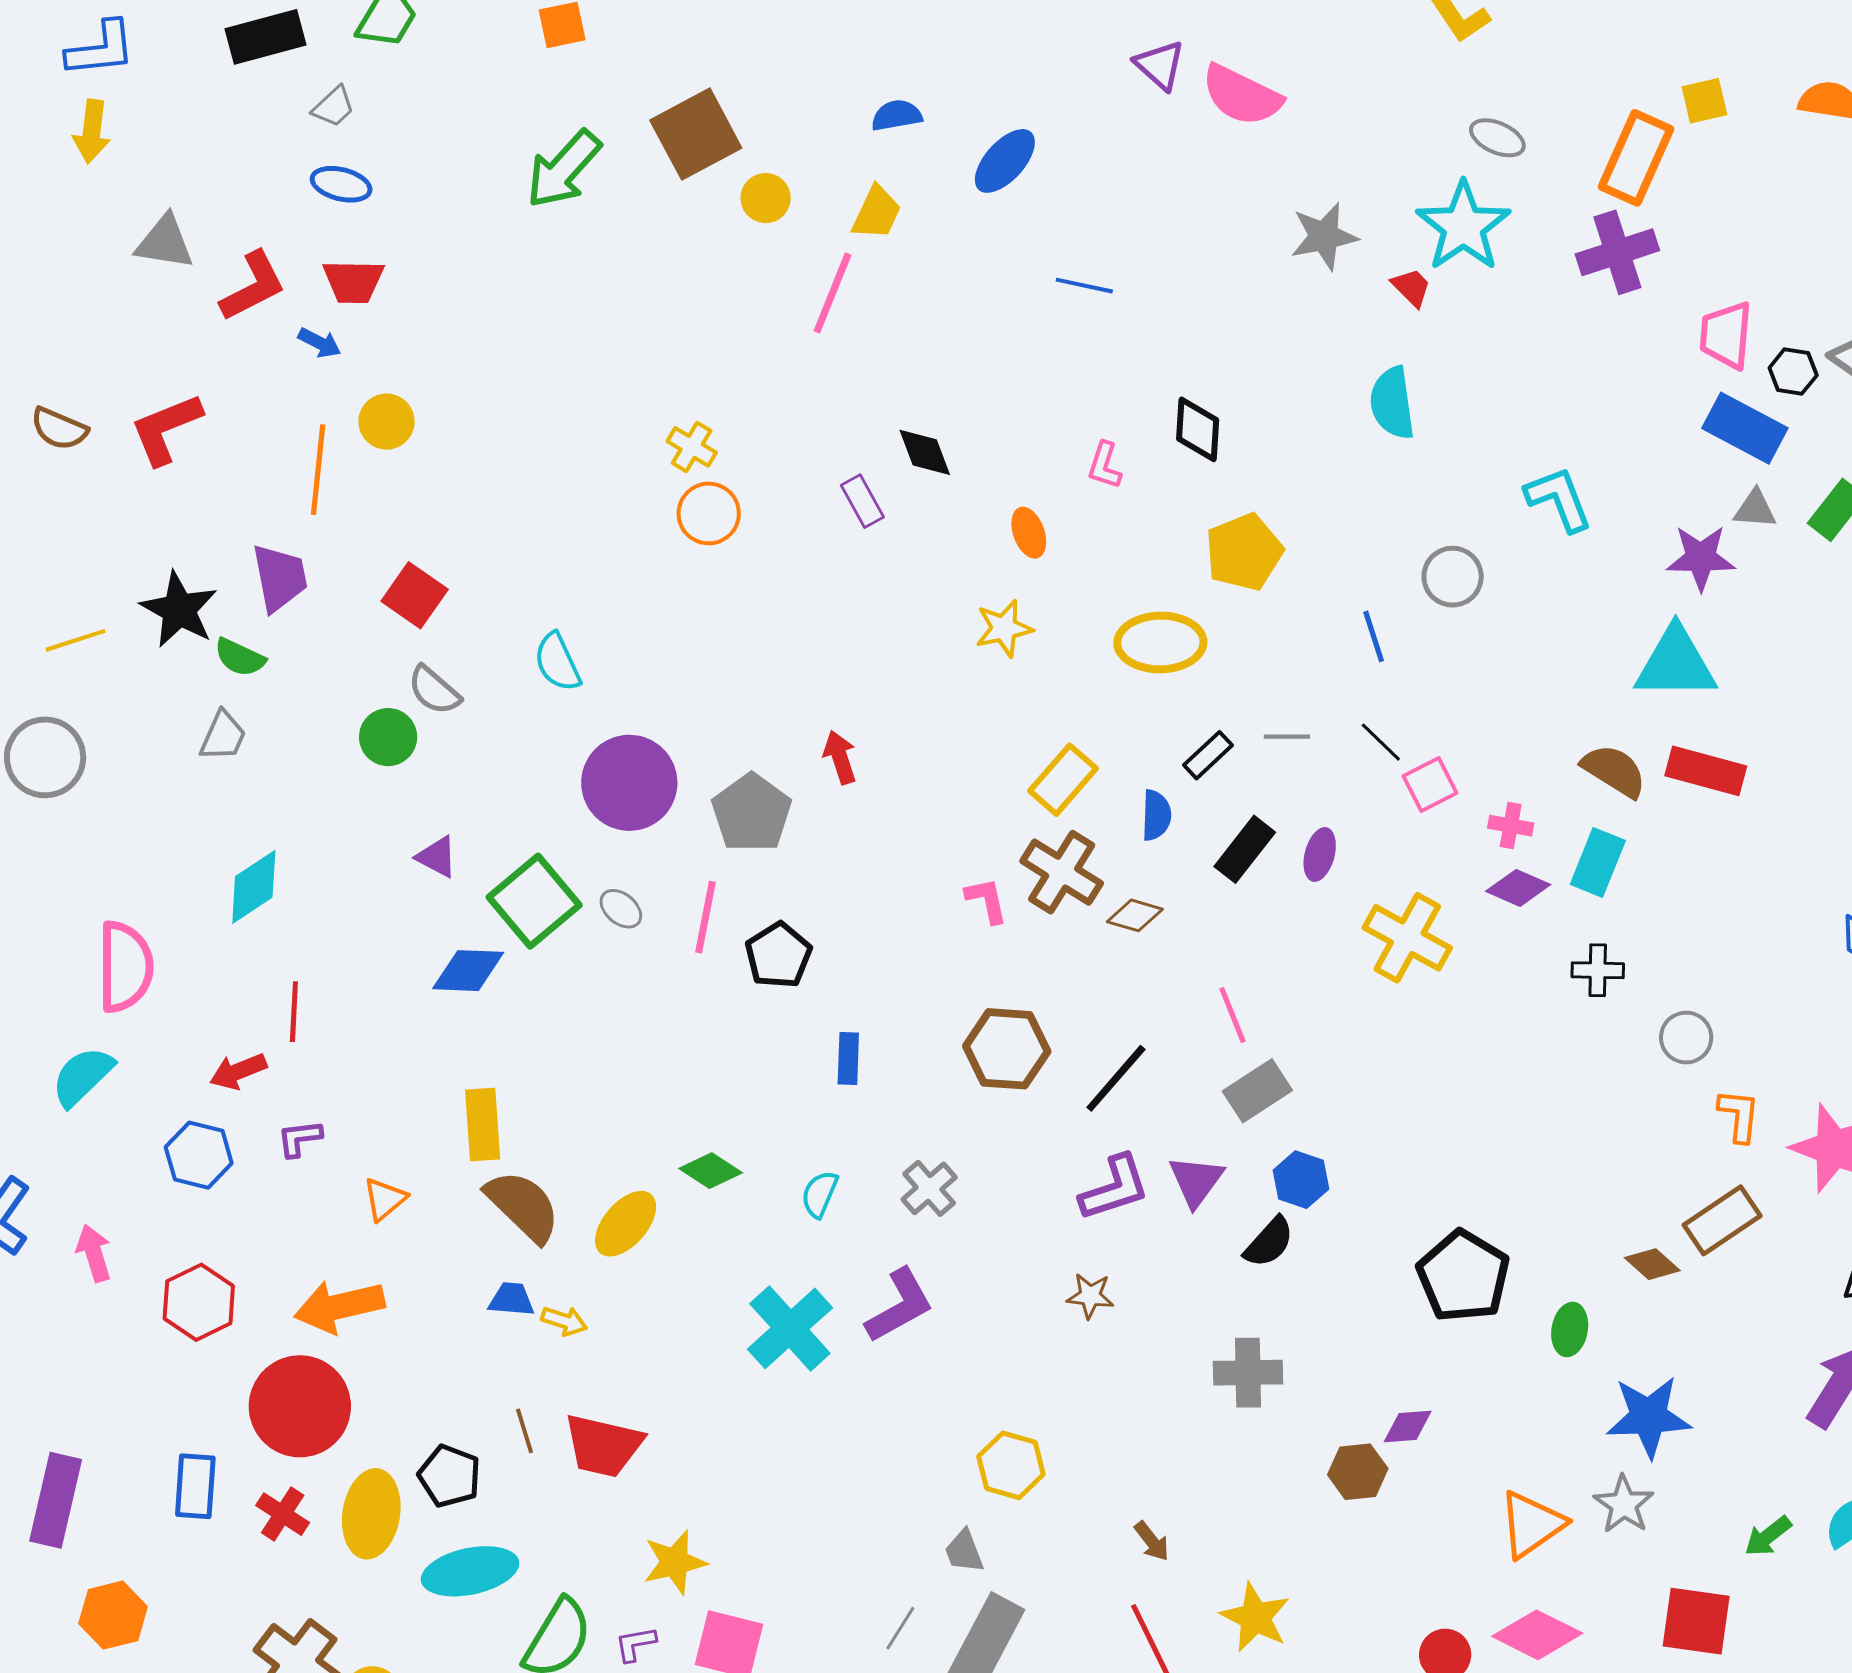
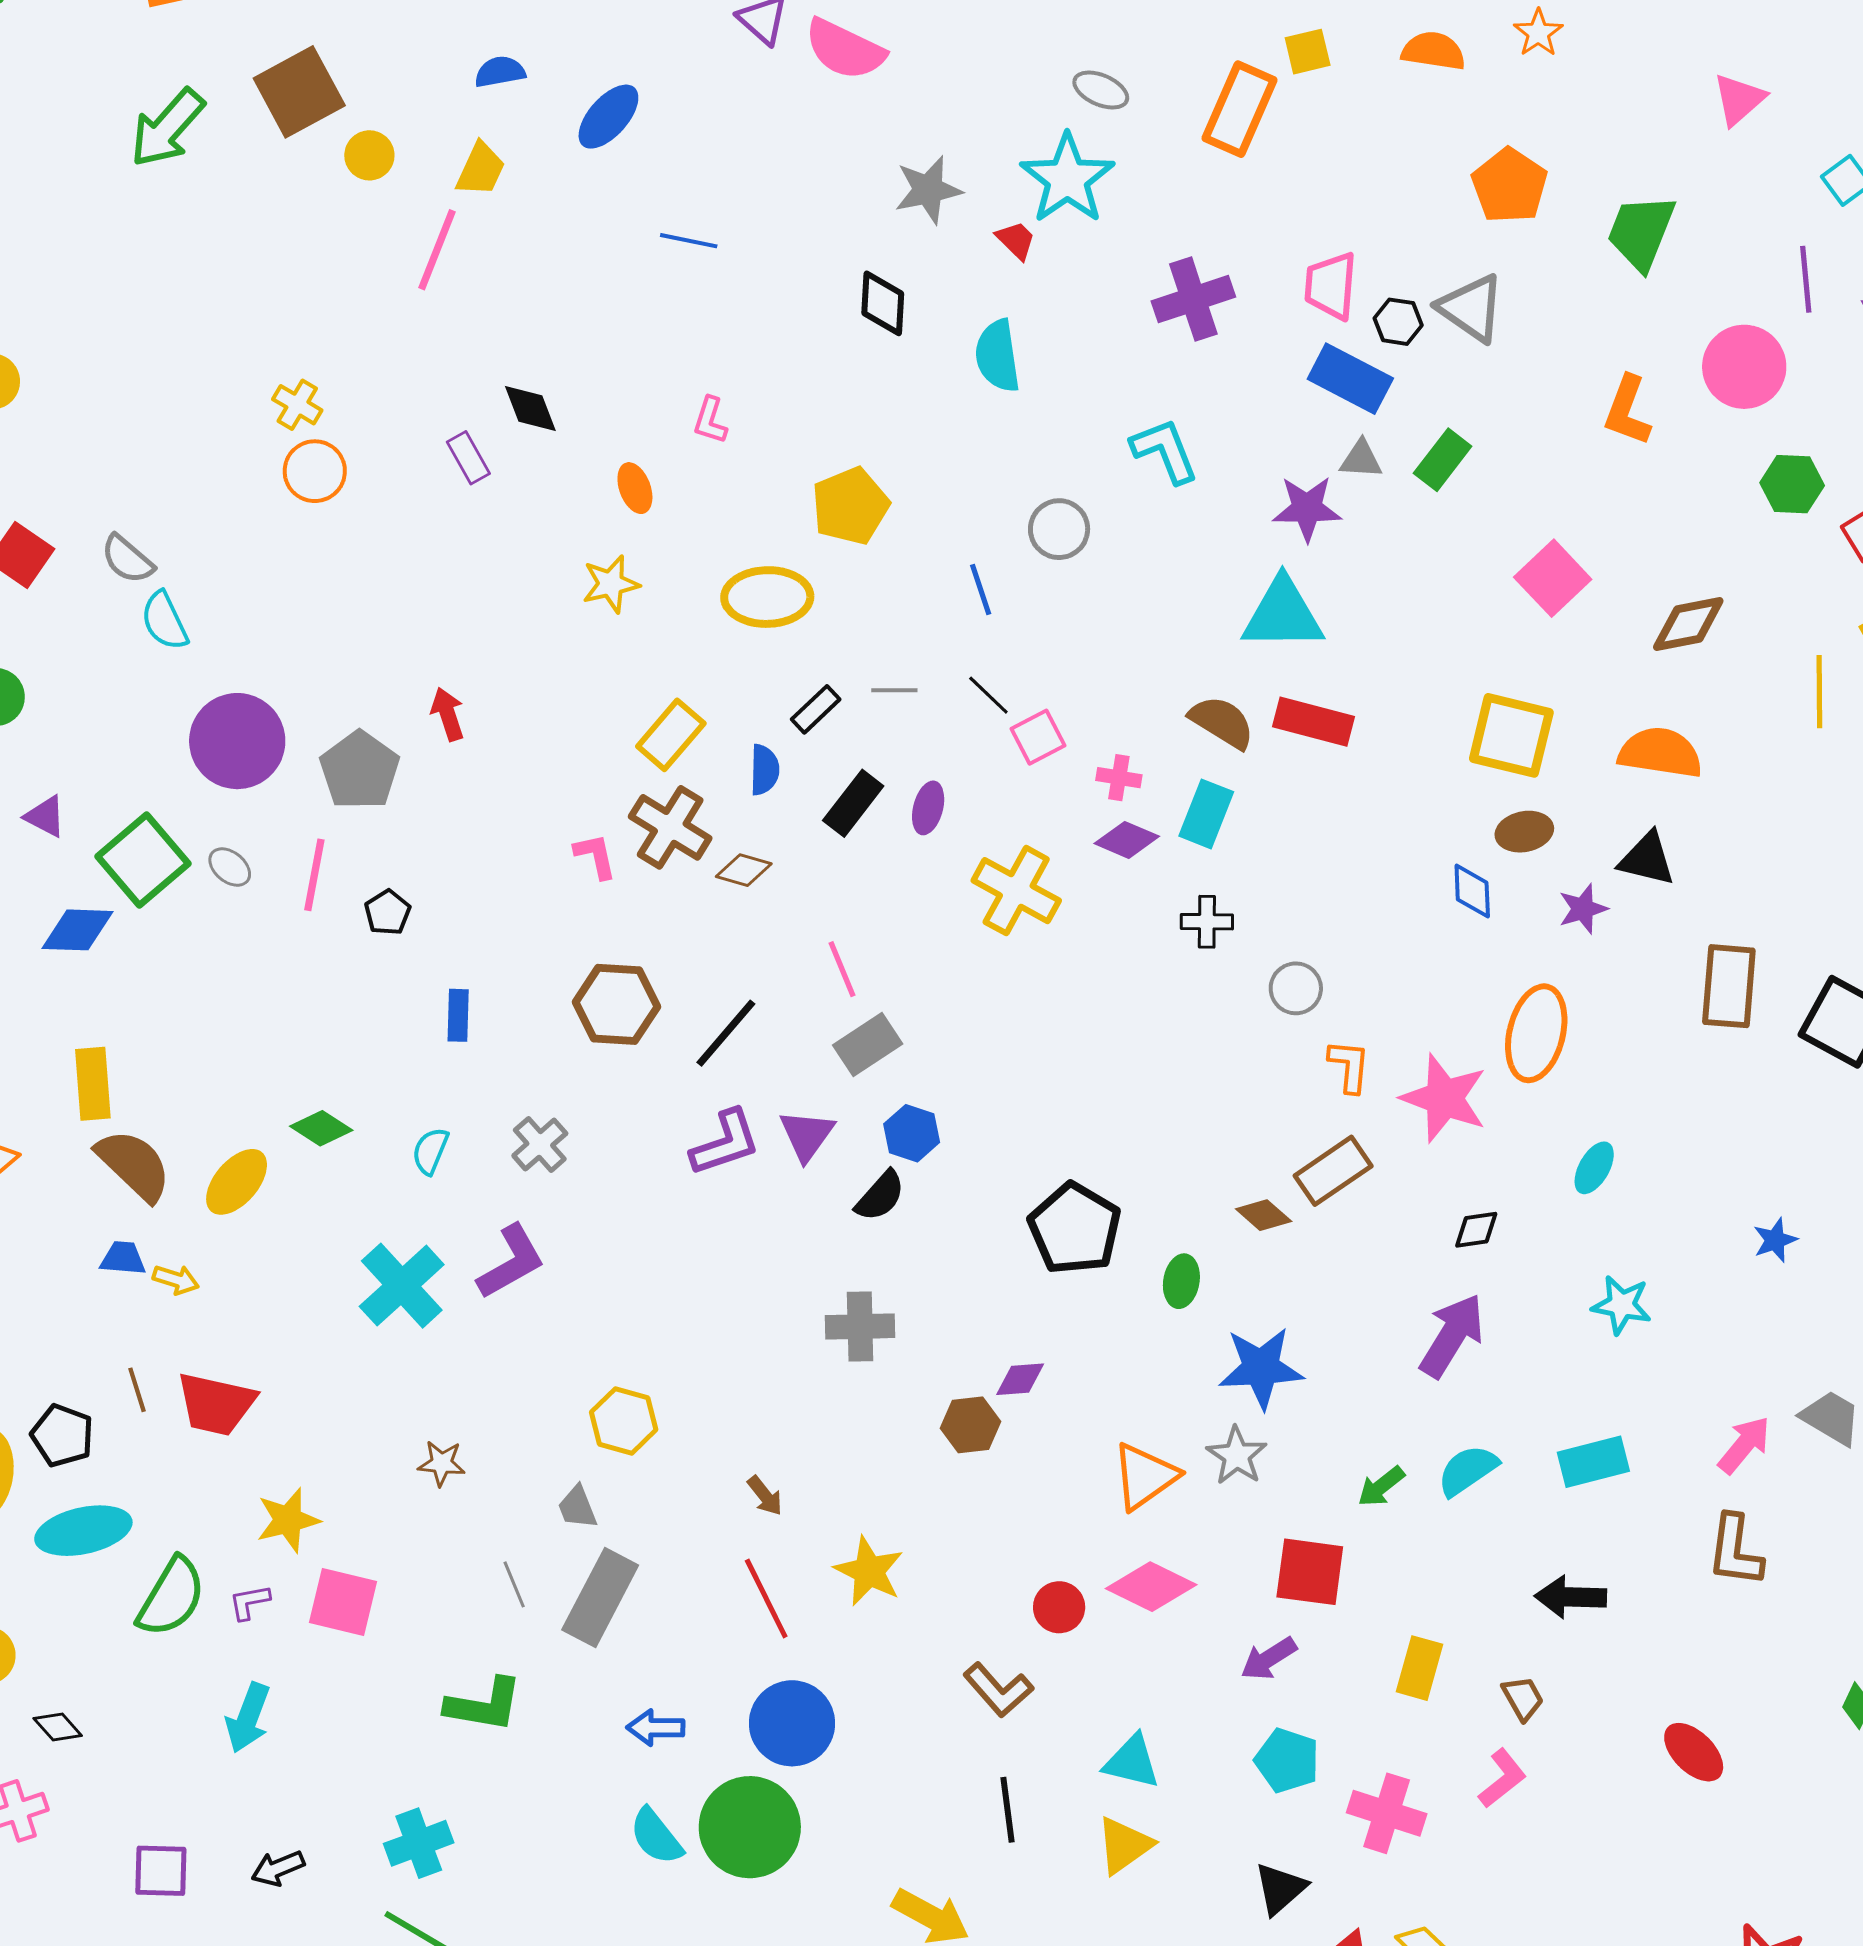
purple cross: (1617, 252) -> (1193, 299), moved
black diamond: (1198, 429) -> (883, 303), moved
gray semicircle: (434, 690) -> (127, 559), moved
black pentagon: (778, 955) -> (388, 912), size x0.7
brown star: (1090, 1296) -> (442, 1463), moved
gray line: (900, 1628) -> (514, 1584), turned -54

